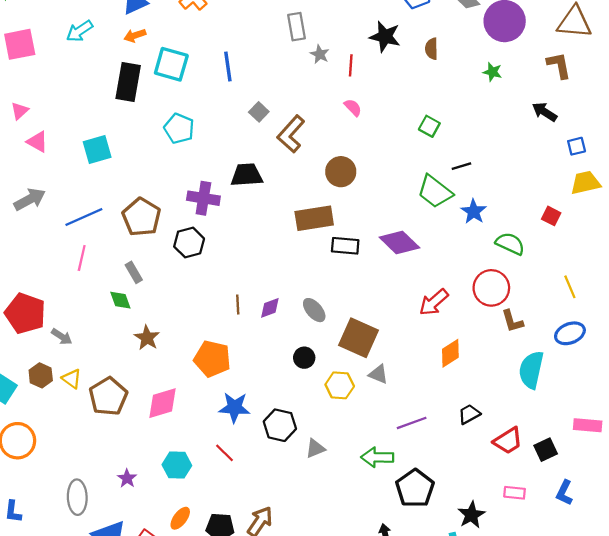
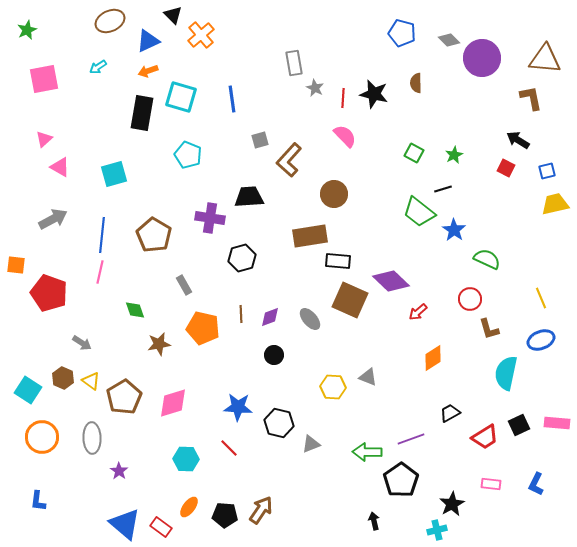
cyan arrow: (79, 31) -> (98, 67), size x0.7
black star: (385, 37) -> (374, 94), moved
green star: (492, 72) -> (454, 155), moved, turned 30
pink semicircle: (353, 107) -> (345, 136), size x1.4
gray square: (259, 112) -> (260, 140), turned 30
red square: (551, 216) -> (506, 168), moved
blue line: (84, 217) -> (102, 235), turned -60
black hexagon: (189, 243) -> (242, 258), moved
purple diamond: (399, 243) -> (391, 281), moved
gray rectangle: (134, 272) -> (184, 285), moved
red circle: (491, 288) -> (470, 299), size x0.7
red arrow: (434, 302) -> (418, 312), size x0.7
red pentagon: (25, 313) -> (49, 293), moved
brown star: (147, 338) -> (159, 344), turned 30
brown square: (358, 338) -> (350, 300), moved
black circle: (304, 358) -> (274, 355), moved
orange pentagon: (212, 359) -> (203, 328), moved
purple line: (412, 423) -> (411, 439), moved
black square: (546, 450) -> (519, 425), moved
purple star: (127, 478) -> (119, 471), moved
gray ellipse: (77, 497) -> (92, 438), moved

